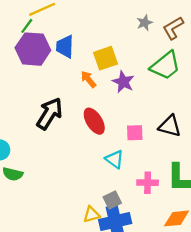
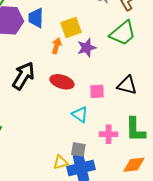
orange arrow: (88, 79) -> (57, 46), turned 56
purple star: (123, 82) -> (87, 48), turned 30
red ellipse: (94, 121) -> (62, 82), turned -40
gray square: (112, 200) -> (78, 149), turned 35

